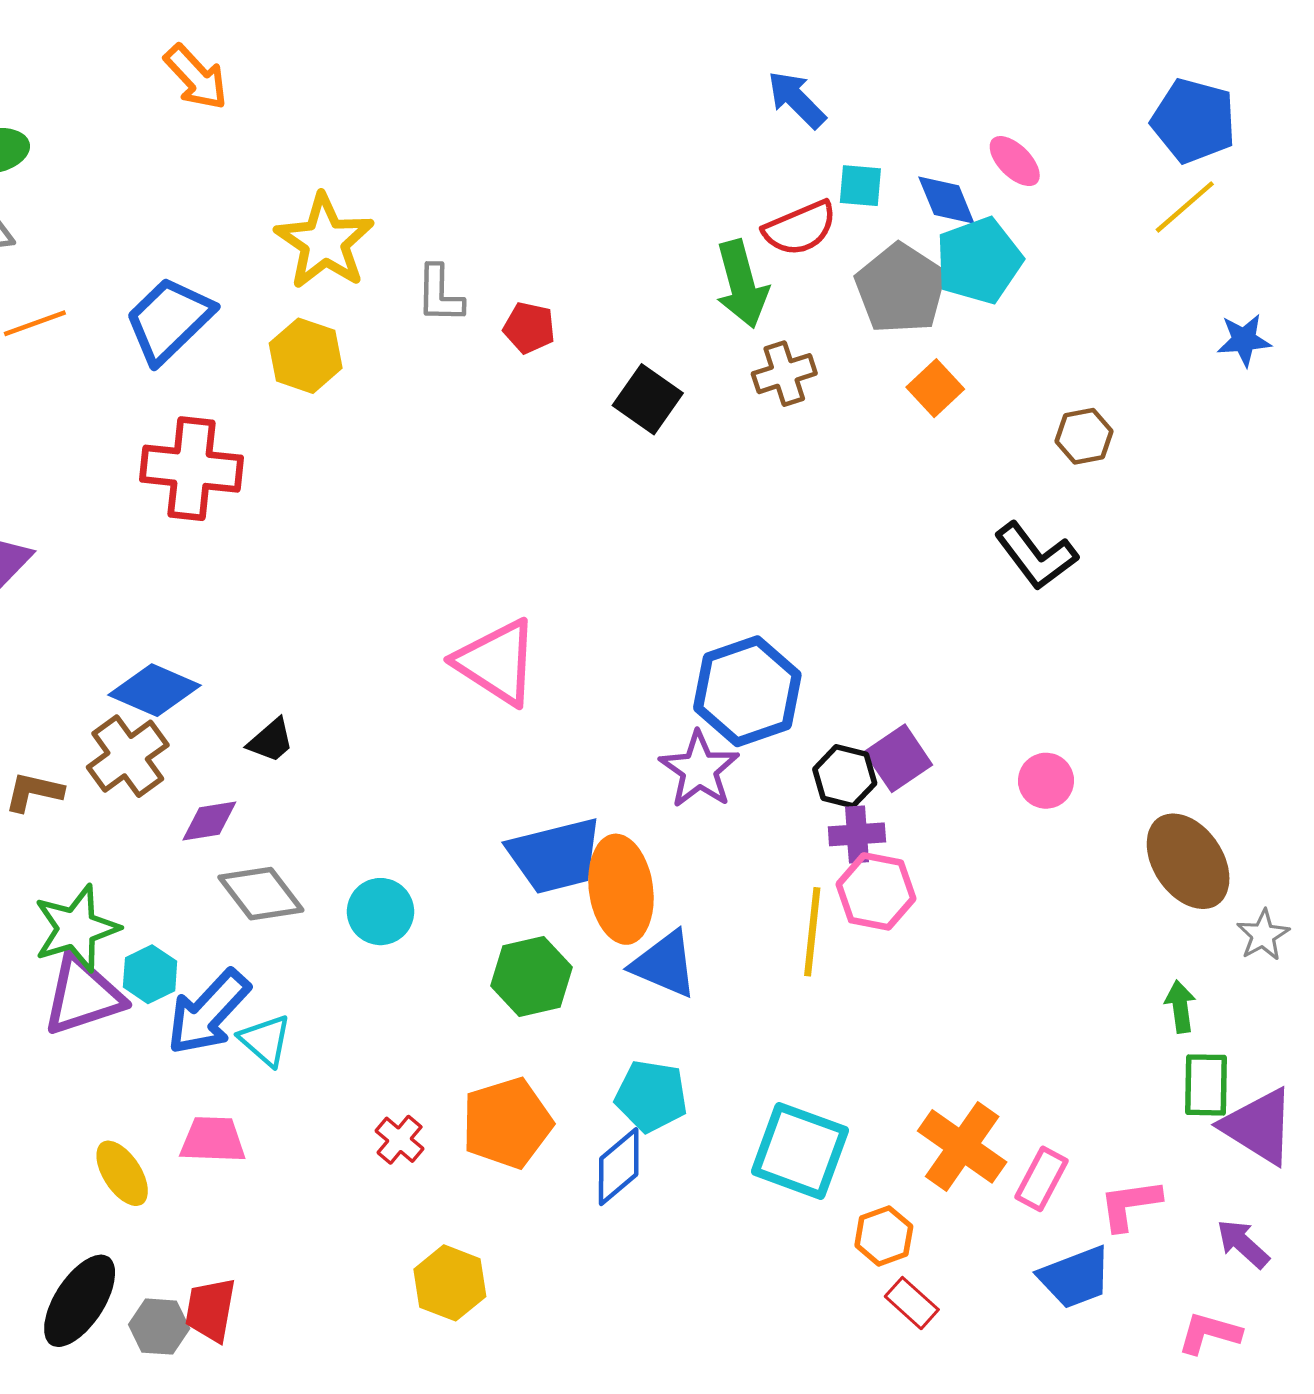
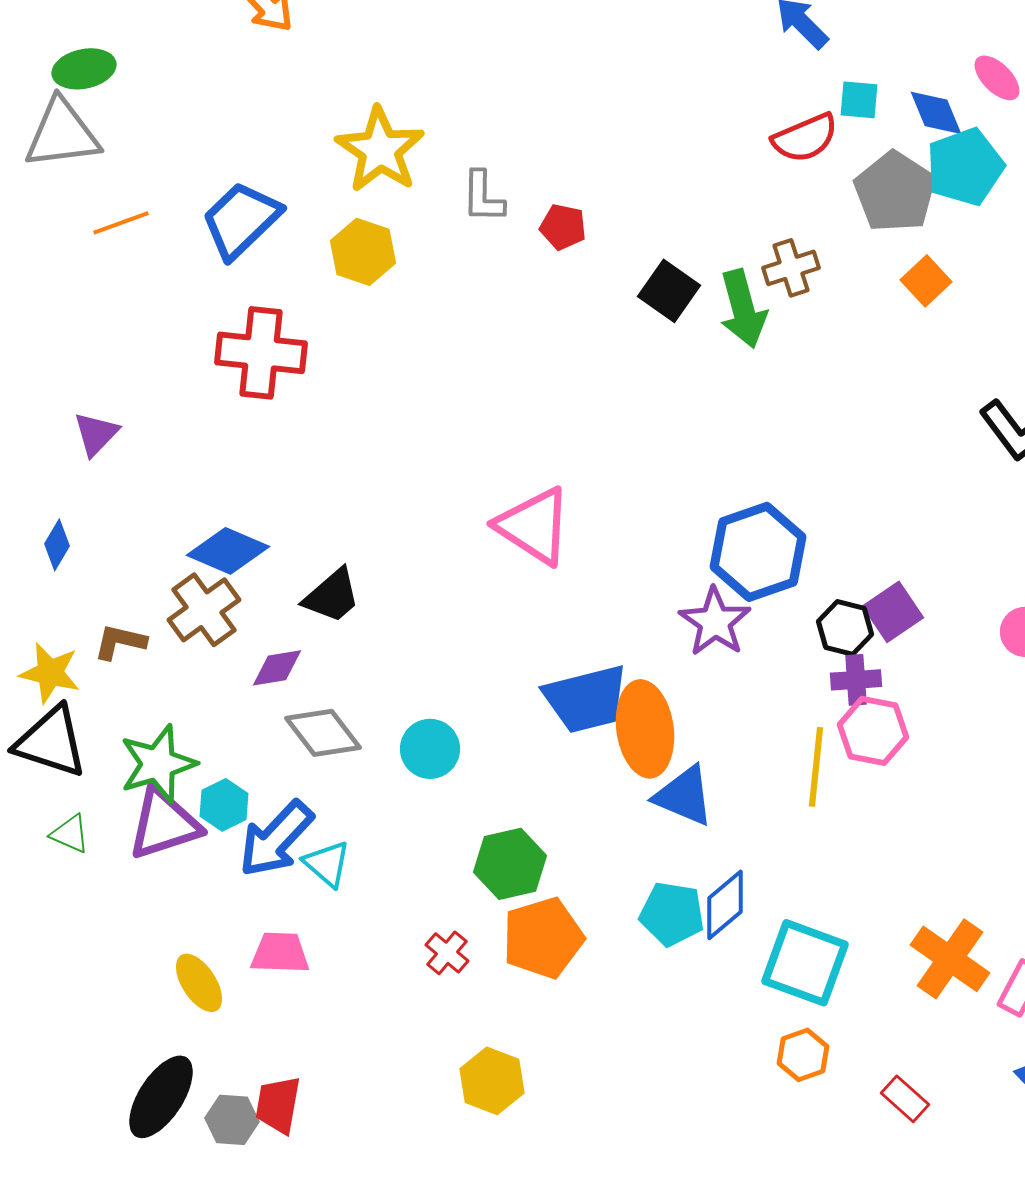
green arrow: (742, 284) -> (743, 309), moved
black trapezoid: (271, 740) -> (332, 596), size x1.4
green hexagon: (531, 976) -> (510, 864), moved
blue diamond: (619, 1167) -> (725, 905), moved
orange hexagon: (884, 1236) -> (803, 1055), moved

